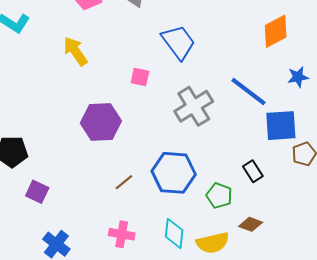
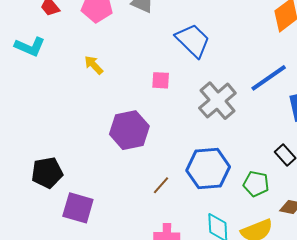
yellow arrow: (75, 51) -> (94, 65), size x0.7
blue line: (248, 92) -> (269, 78), turned -63
purple square: (37, 192) -> (78, 208), size x1.4

